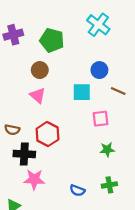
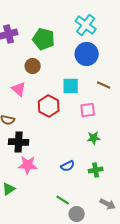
blue circle: (99, 70) -> (87, 54), moved, size x1.5
pink triangle: (38, 95) -> (19, 89), moved
red hexagon: (48, 134) -> (49, 106), moved
blue semicircle: (77, 190) -> (68, 166), moved, turned -48

